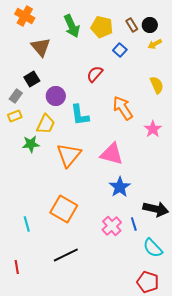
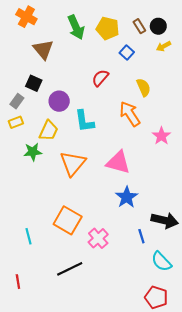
black square: (32, 79) -> (34, 83), turned -35
yellow semicircle: (157, 85) -> (144, 87), moved
pink cross: (112, 226) -> (98, 238), moved

